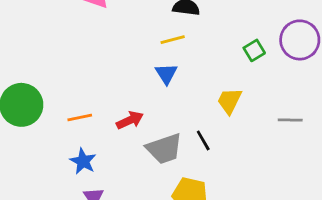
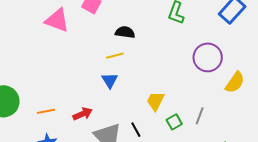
green square: (254, 50) -> (174, 122), moved
gray line: (290, 120) -> (200, 116), turned -72

